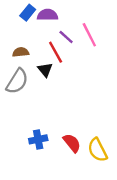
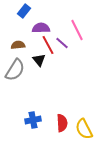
purple semicircle: (47, 15) -> (41, 28), moved
purple line: (66, 37) -> (62, 43), moved
red semicircle: (72, 143) -> (62, 123), turned 36

